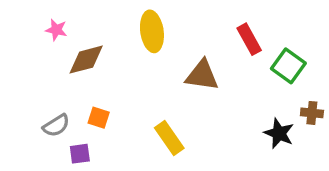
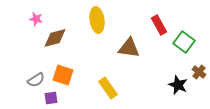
brown cross: (312, 113) -> (199, 72), turned 32
orange square: (99, 118) -> (63, 75), size x1.5

